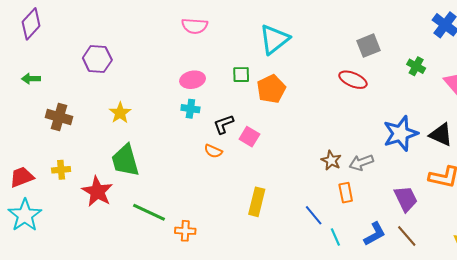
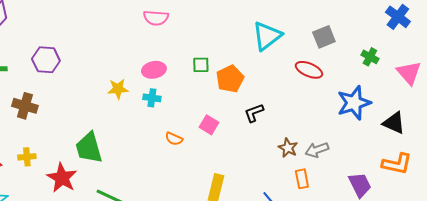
cyan triangle: (274, 39) -> (267, 36), moved
purple hexagon: (97, 59) -> (46, 60), moved
yellow star: (120, 113) -> (118, 89), moved, turned 30
black L-shape: (224, 124) -> (254, 113), moved
blue star: (401, 134) -> (354, 103), moved

